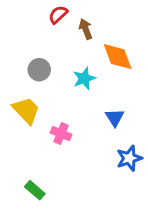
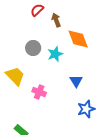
gray circle: (39, 70) -> (33, 48), moved

